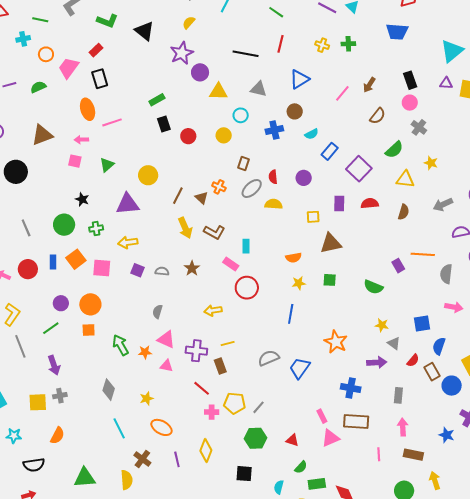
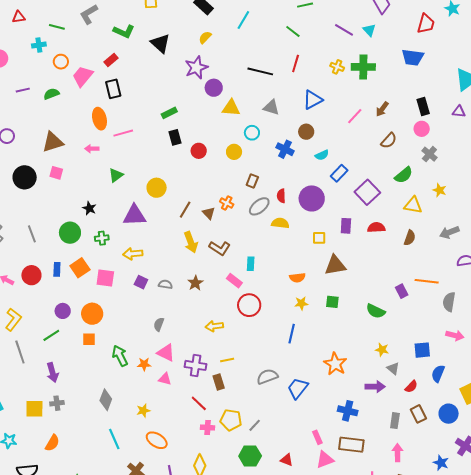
green cross: (348, 44) -> (363, 67), size x1.6
blue cross: (274, 130) -> (285, 149), turned 36
pink square: (75, 161) -> (56, 173), moved
purple circle: (304, 178) -> (312, 198), size x1.6
brown rectangle: (432, 372) -> (418, 414), moved

